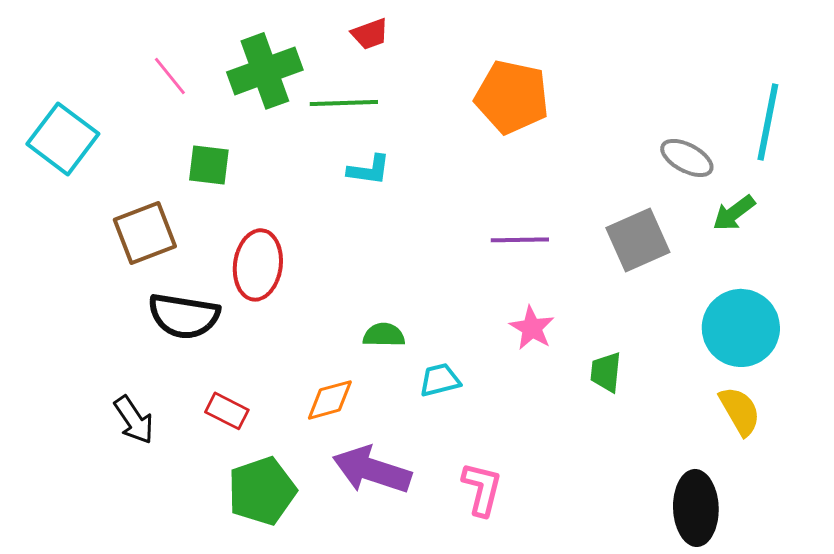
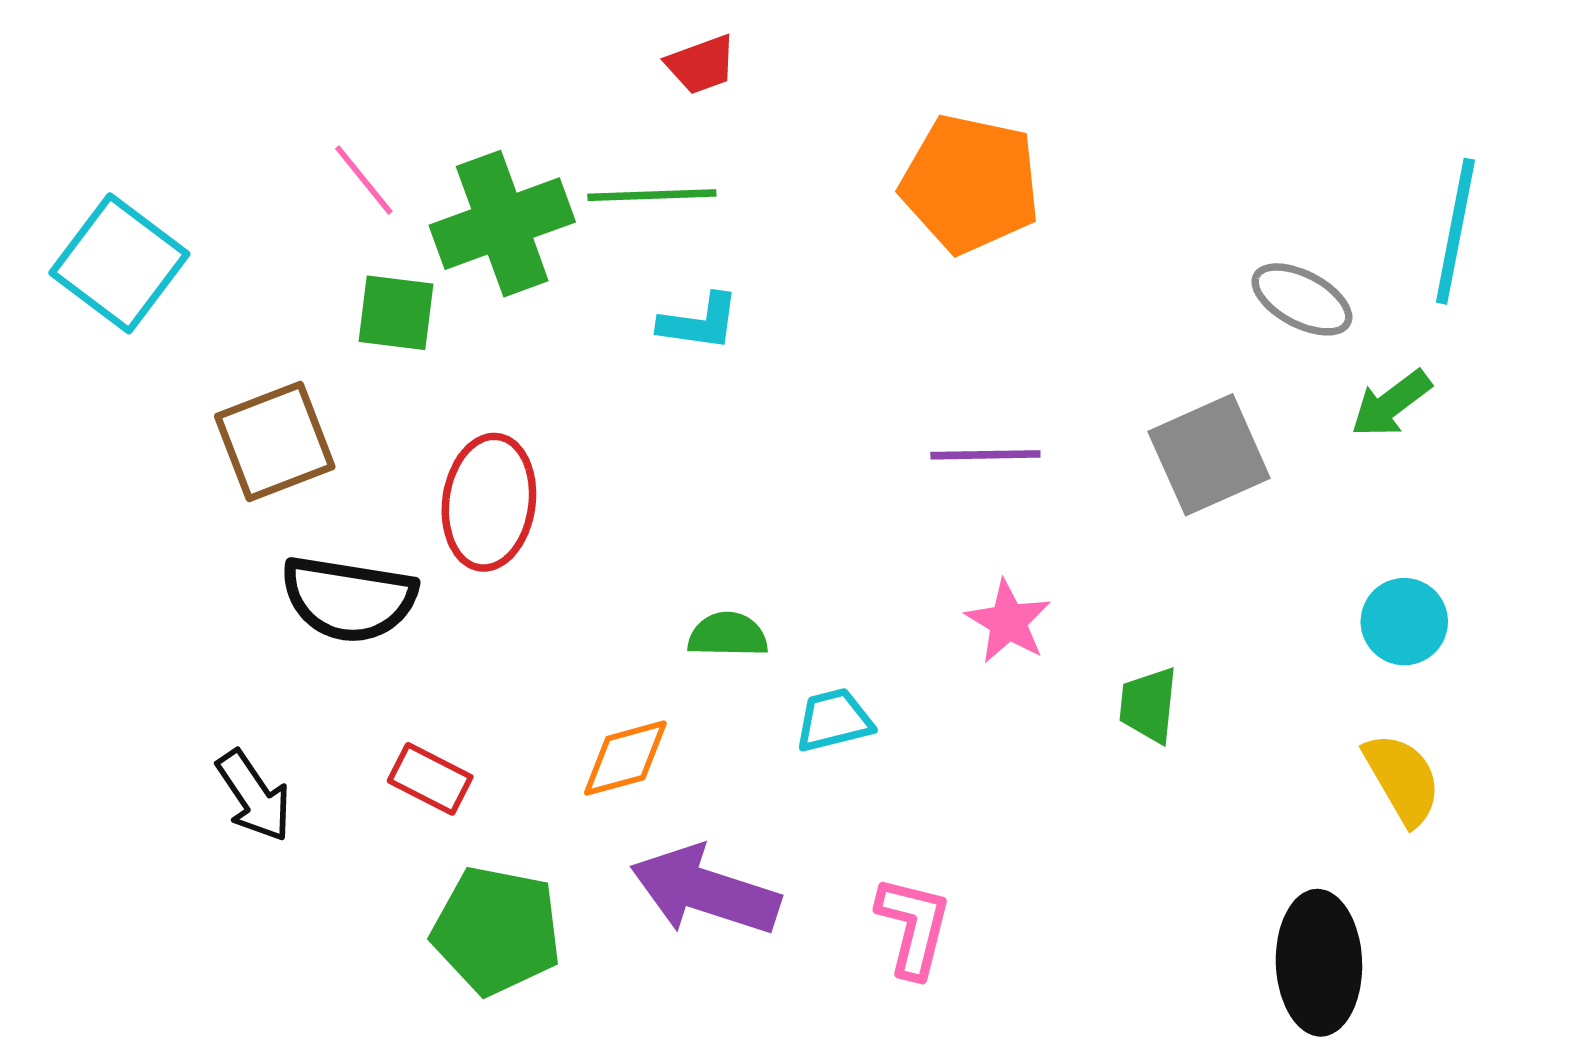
green cross: (265, 71) -> (502, 224), moved
pink line: (170, 76) -> (364, 180), moved
cyan circle: (741, 328) -> (1404, 622), size x0.6
green pentagon: (262, 491) -> (497, 930), turned 30

